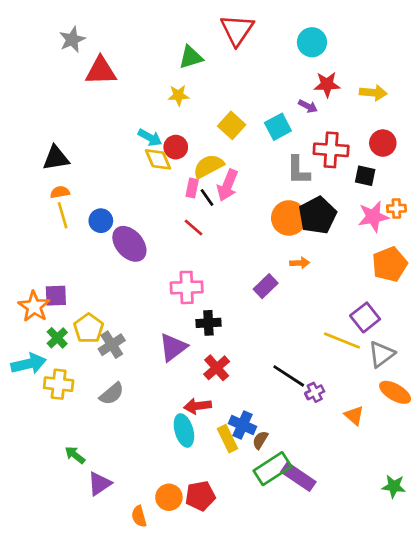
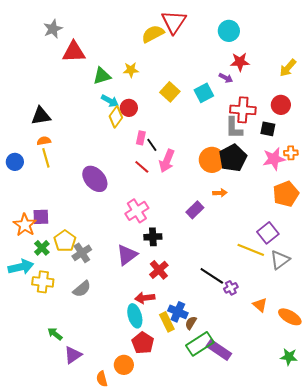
green triangle: (191, 57) -> (102, 76), moved
yellow arrow: (373, 93) -> (288, 68), moved, turned 126
yellow diamond: (158, 159) -> (116, 117), turned 60
yellow semicircle: (208, 166) -> (153, 34), moved
gray L-shape: (298, 170) -> (234, 128), moved
pink arrow: (228, 185) -> (167, 161), moved
blue circle: (101, 221) -> (15, 162), moved
pink cross: (187, 287) -> (137, 211), turned -30
orange ellipse: (395, 392) -> (290, 317), moved
red pentagon: (200, 496) -> (143, 343), moved, turned -30

